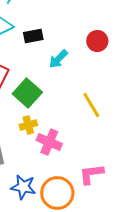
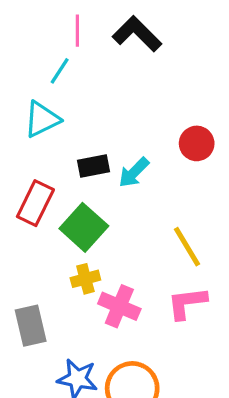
black rectangle: (33, 36) -> (93, 166), moved
pink L-shape: (91, 174) -> (187, 303), moved

